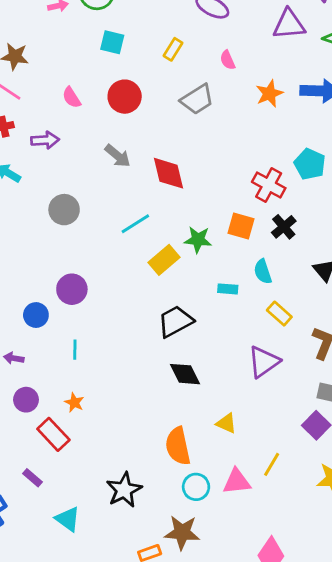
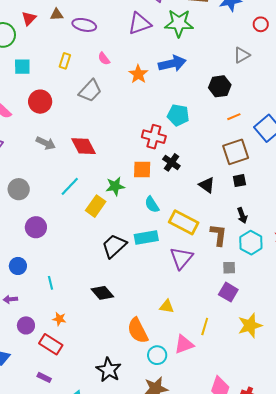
cyan semicircle: (263, 272) -> (152, 204), moved
purple circle: (72, 289) -> (36, 227), moved
cyan rectangle: (228, 289) -> (146, 238), moved, size x1.6
yellow rectangle: (279, 314) -> (184, 222), size x1.6
black diamond: (185, 374) -> (102, 293), moved

